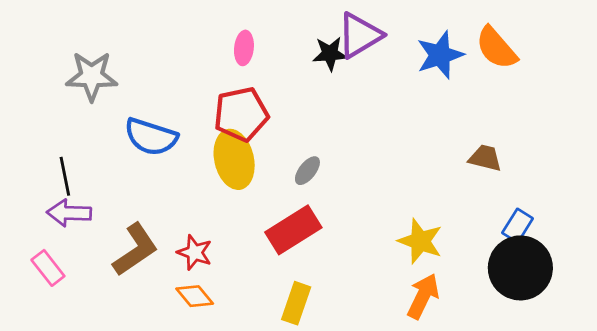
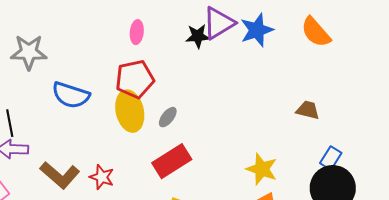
blue star: (440, 55) -> (257, 30), moved
gray ellipse: (307, 171) -> (168, 117), moved
brown L-shape: (135, 250) -> (60, 175), turned 75

